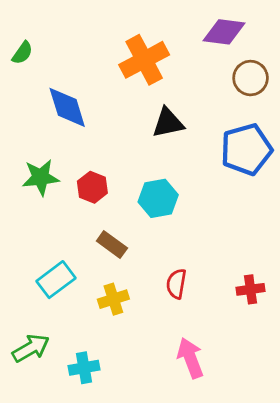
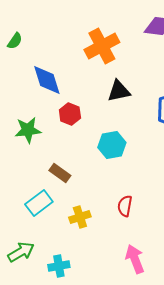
red hexagon: (92, 187) -> (70, 114), moved
brown rectangle: (112, 245) -> (60, 173), moved

